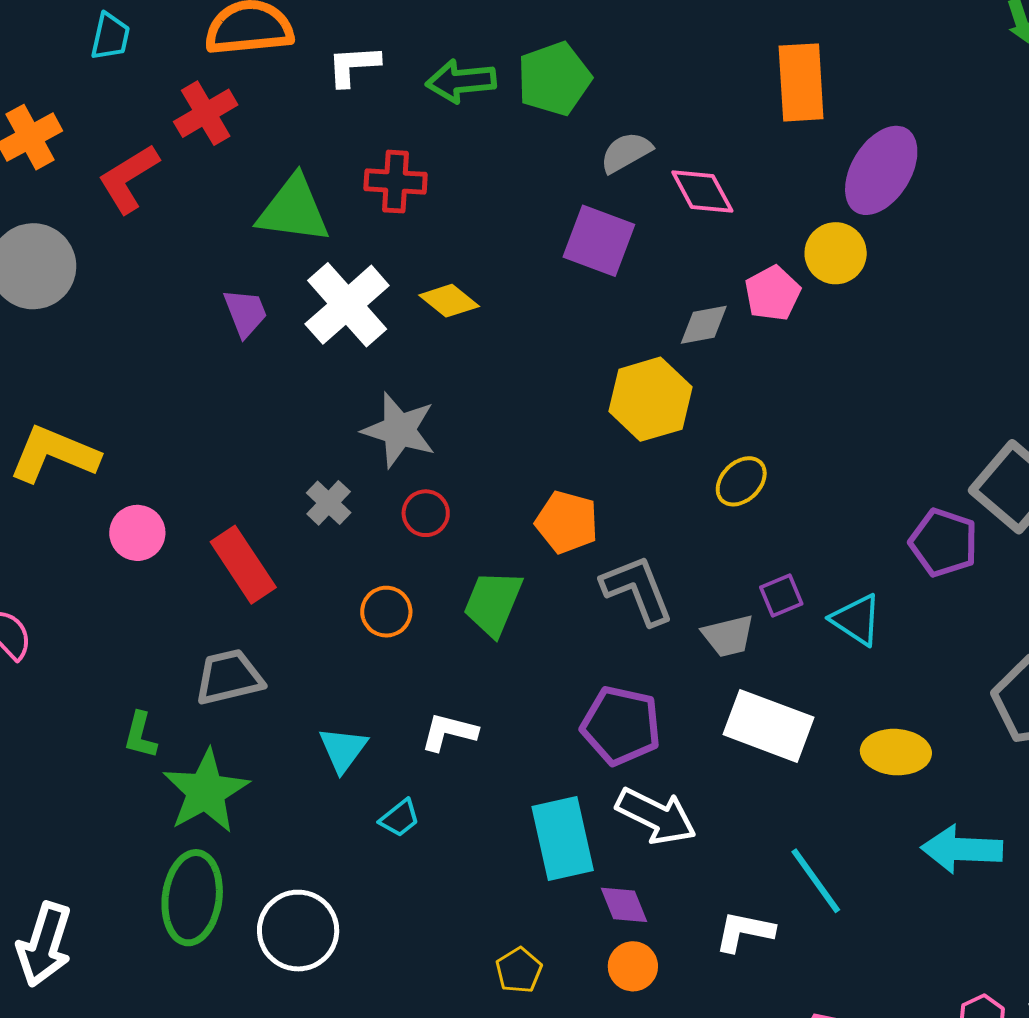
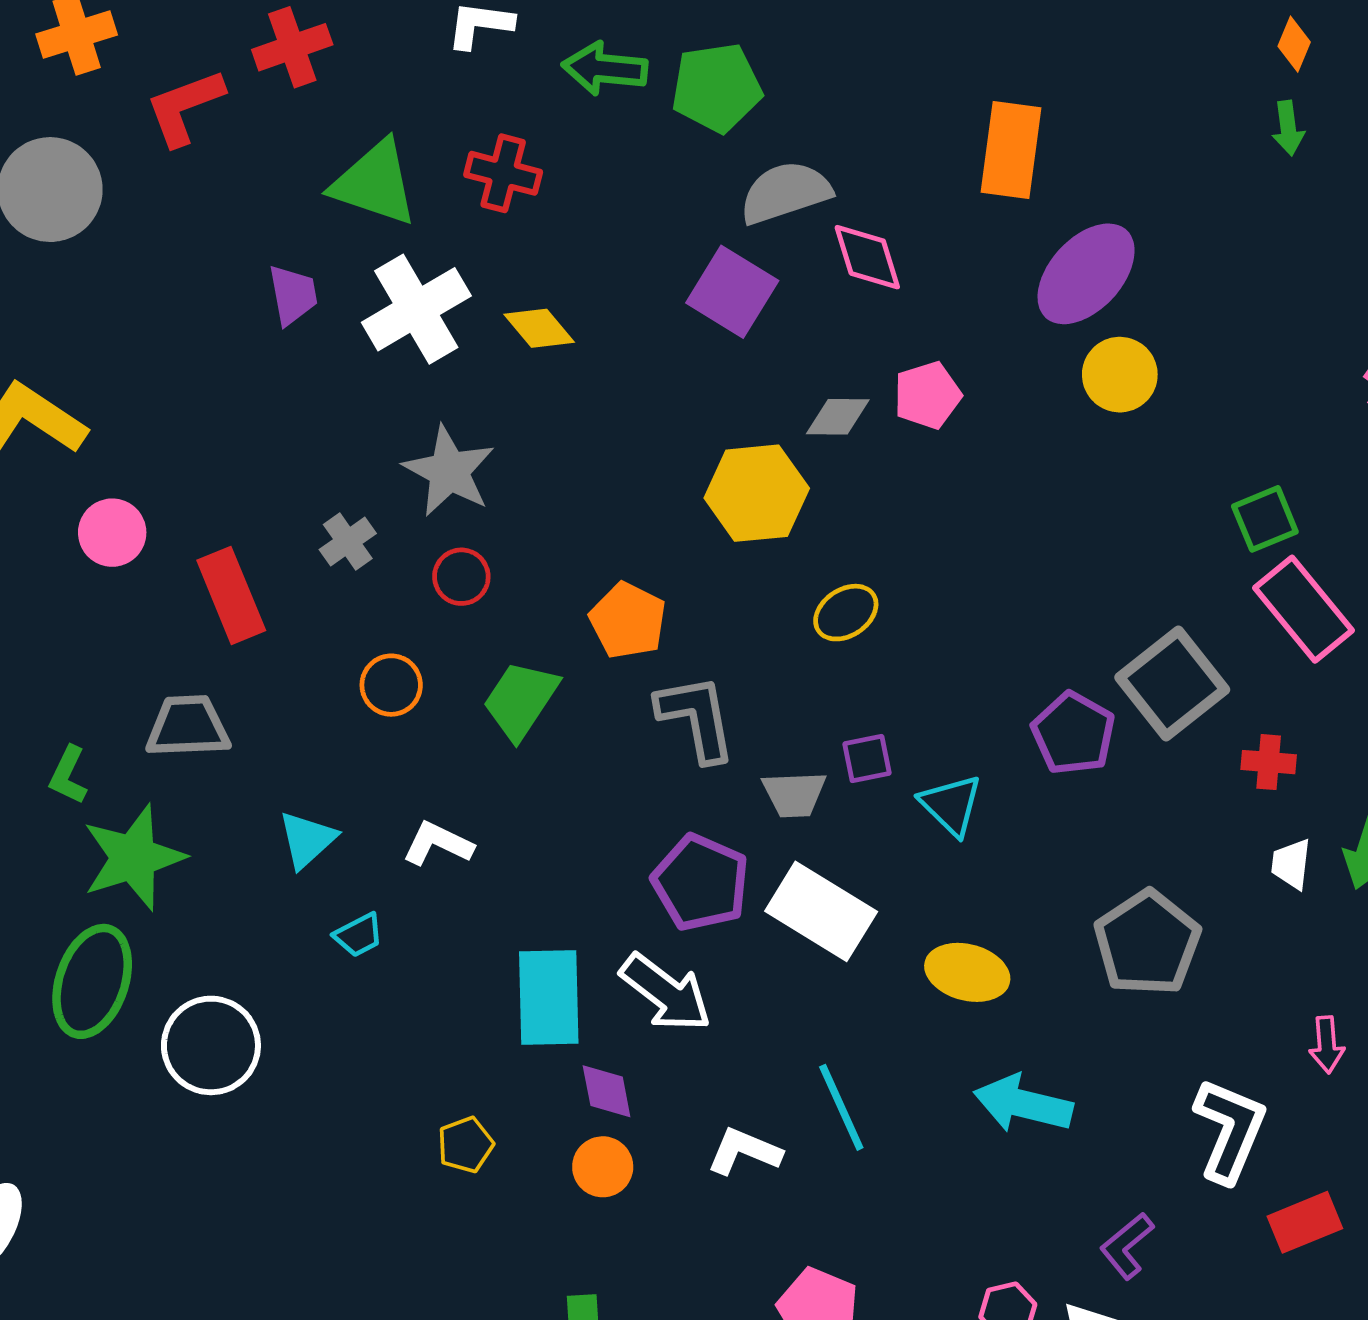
gray semicircle: (626, 152) -> (785, 192), size x1.4
yellow circle: (836, 253) -> (1120, 375), moved
purple pentagon: (621, 726) -> (701, 883), moved

